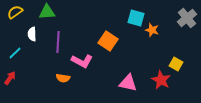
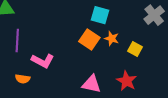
orange star: (152, 30) -> (112, 38), moved
orange square: (108, 41) -> (89, 40), moved
yellow square: (176, 64) -> (135, 49), moved

